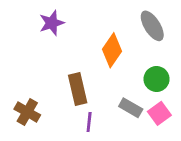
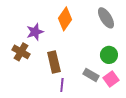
purple star: (52, 23) -> (35, 32), moved
orange diamond: (112, 50) -> (65, 19), moved
brown cross: (27, 112) -> (21, 52), moved

